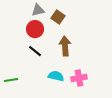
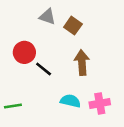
gray triangle: (38, 10) -> (47, 17), turned 32
red circle: (35, 29) -> (24, 52), moved

